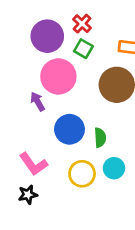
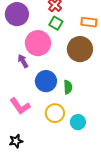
purple circle: (47, 36) -> (17, 14), moved
cyan circle: (114, 168) -> (78, 122), moved
black star: (28, 195) -> (16, 141), moved

